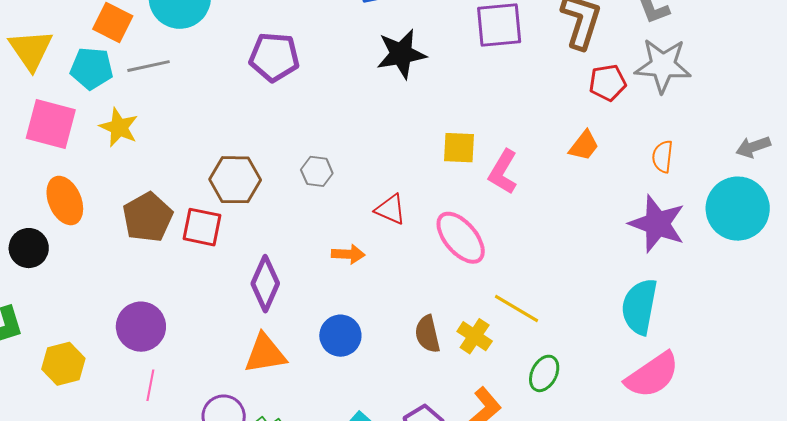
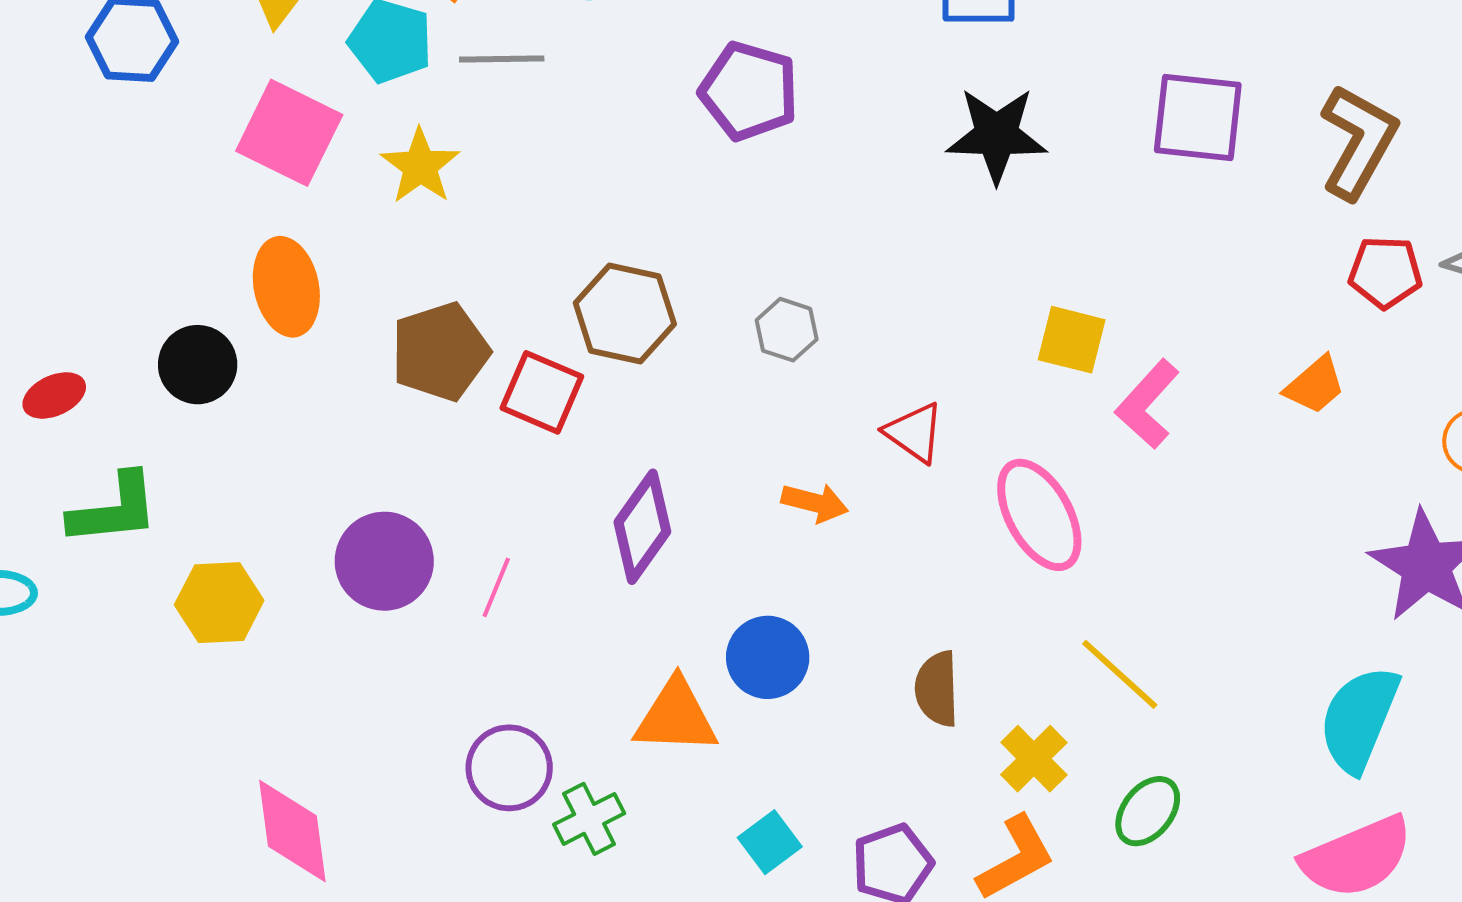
yellow cross: (475, 336) -> (1034, 759), moved
orange triangle: (265, 354) -> (676, 717), moved
pink line: (150, 385) -> (496, 587), moved

